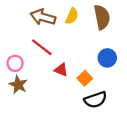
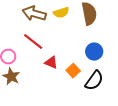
yellow semicircle: (72, 16) -> (61, 13), turned 49
black semicircle: (95, 100) -> (94, 81), moved, turned -35

